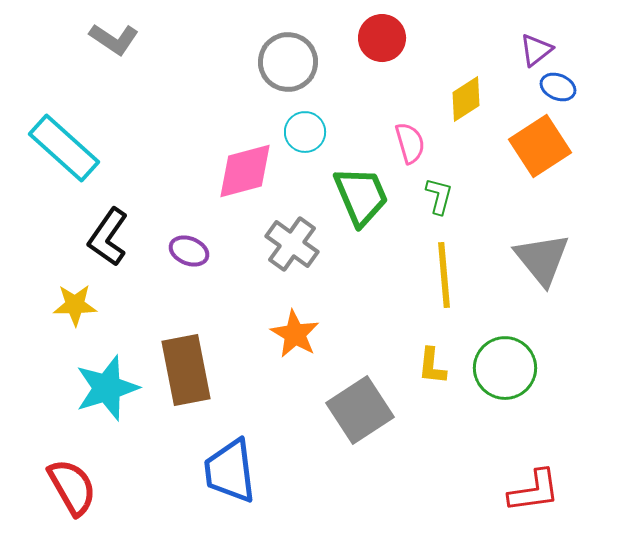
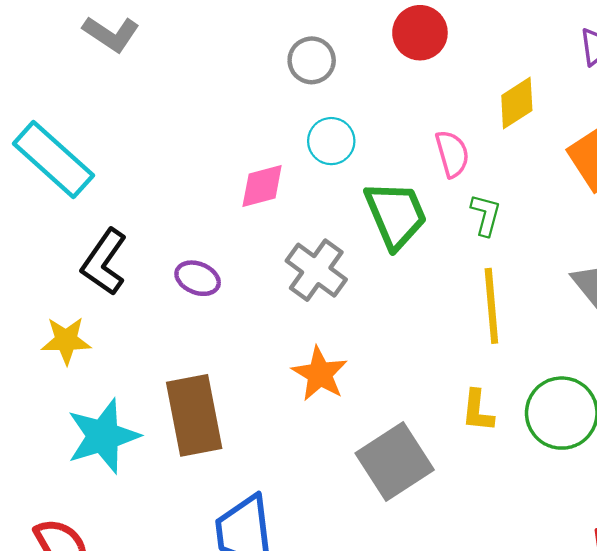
gray circle: (288, 62) -> (312, 60), size x0.7
pink diamond: (245, 171) -> (262, 186), size x0.7

